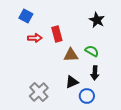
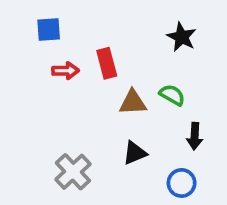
blue square: (26, 16) -> (49, 30), turned -32
black arrow: (95, 73) -> (195, 136), moved
blue circle: (87, 96) -> (182, 183), moved

